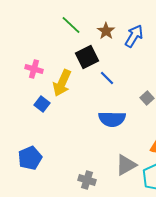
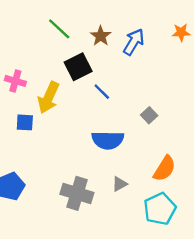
blue square: (42, 104) -> (25, 122), turned -35
gray triangle: (126, 165) -> (120, 184), moved, size x0.6
gray cross: (87, 180) -> (77, 193), moved, size x1.5

